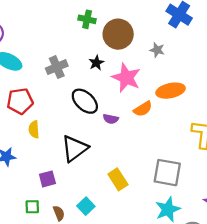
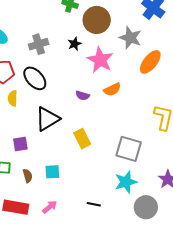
gray star: (157, 50) -> (130, 38), size x1.6
orange ellipse: (171, 91) -> (150, 62), moved, turned -45
black ellipse: (85, 101) -> (35, 78), moved
yellow rectangle: (118, 179) -> (82, 139), moved
cyan square: (86, 206) -> (52, 172), turned 35

